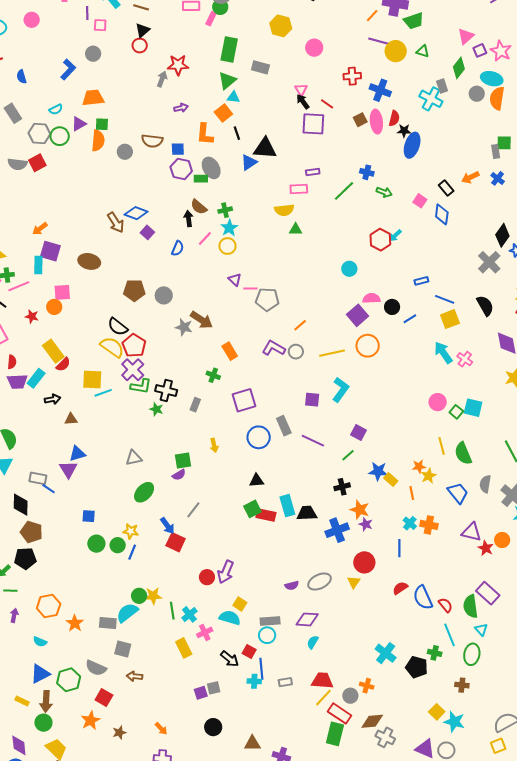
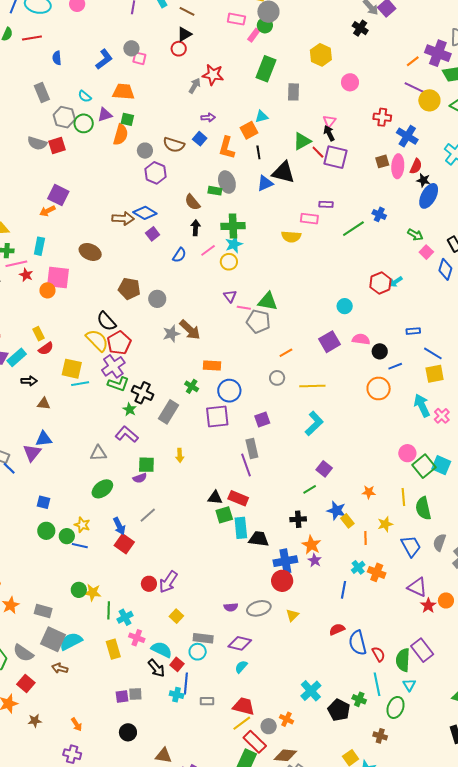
pink square: (100, 25) -> (139, 58), moved
gray rectangle: (260, 67) -> (294, 92), turned 66
green triangle: (227, 81) -> (302, 141), moved
cyan triangle: (233, 97) -> (262, 117), turned -32
red line: (327, 104) -> (318, 152), moved
cyan semicircle: (56, 109) -> (85, 96), turned 56
blue square: (178, 149) -> (200, 139), moved, turned 32
purple hexagon: (181, 169) -> (155, 173), moved
green arrow: (384, 192) -> (415, 235), moved
brown semicircle: (199, 207) -> (192, 202), moved
green cross: (225, 210) -> (233, 226), size x1.6
brown arrow: (116, 223) -> (123, 218), turned -65
green triangle: (296, 229) -> (268, 301), moved, size x1.5
purple square: (50, 251) -> (58, 195), moved
pink square: (62, 292) -> (58, 278), size x1.4
purple square: (358, 315) -> (330, 342), moved
red star: (32, 316) -> (26, 275), moved
gray star: (184, 327) -> (171, 334), turned 30
orange circle: (368, 346) -> (379, 388), moved
purple L-shape: (274, 348) -> (127, 434), moved
yellow rectangle: (53, 351) -> (39, 334), size x0.6
orange rectangle: (230, 351) -> (212, 366), turned -66
purple square: (312, 400) -> (262, 420), moved, turned -35
gray rectangle: (195, 405) -> (169, 412), size x1.6
green square: (456, 412) -> (424, 466), size x1.6
blue circle: (259, 437) -> (229, 391), moved
purple line: (313, 441) -> (246, 465), moved, turned 35
orange star: (419, 466) -> (369, 492), moved
green square: (252, 509) -> (224, 515), moved
red rectangle: (266, 515) -> (238, 498), moved
blue line: (132, 552) -> (80, 546), turned 70
red circle: (364, 562) -> (282, 581), moved
cyan semicircle: (127, 613) -> (71, 641), moved
cyan semicircle: (230, 618) -> (162, 650), moved
pink cross: (205, 632) -> (137, 638), turned 35
gray square: (123, 649) -> (53, 639), size x1.4

